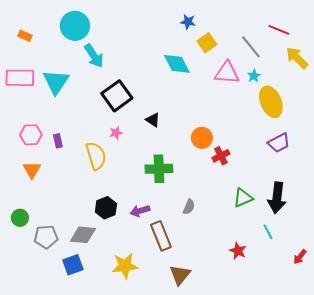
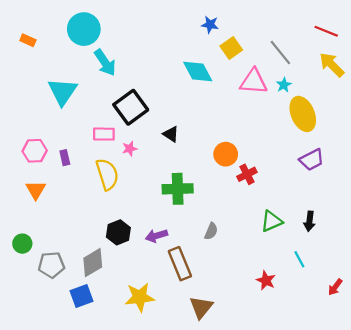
red line: (279, 30) -> (326, 31), moved
pink rectangle: (20, 78) -> (104, 134), moved, size x0.7
black arrow: (277, 198) -> (309, 221), size x0.6
gray diamond: (83, 235) -> (93, 263), turned -36

